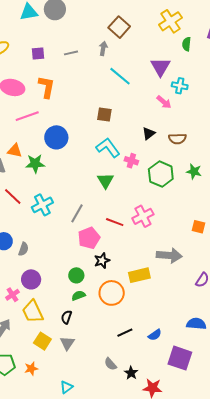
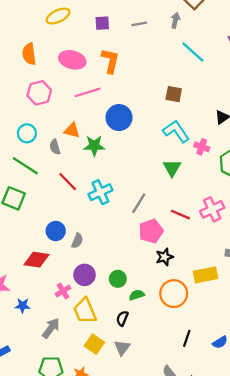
green circle: (76, 275) -> (118, 279), moved
black line: (125, 333) -> (187, 338), turned -49

